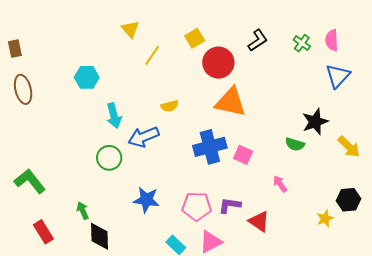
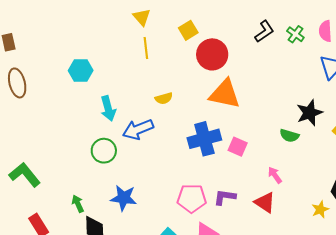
yellow triangle: (130, 29) -> (142, 17), moved
black L-shape: (258, 40) -> (264, 31), moved
yellow line: (152, 56) -> (146, 48), turned -40
blue star: (146, 200) -> (124, 198), moved
red triangle: (259, 221) -> (265, 203), moved

